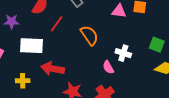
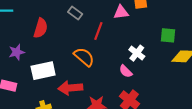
red line: (57, 24) -> (98, 31), moved
orange semicircle: (89, 35) -> (84, 57), moved
white cross: (123, 53) -> (137, 53), turned 35

